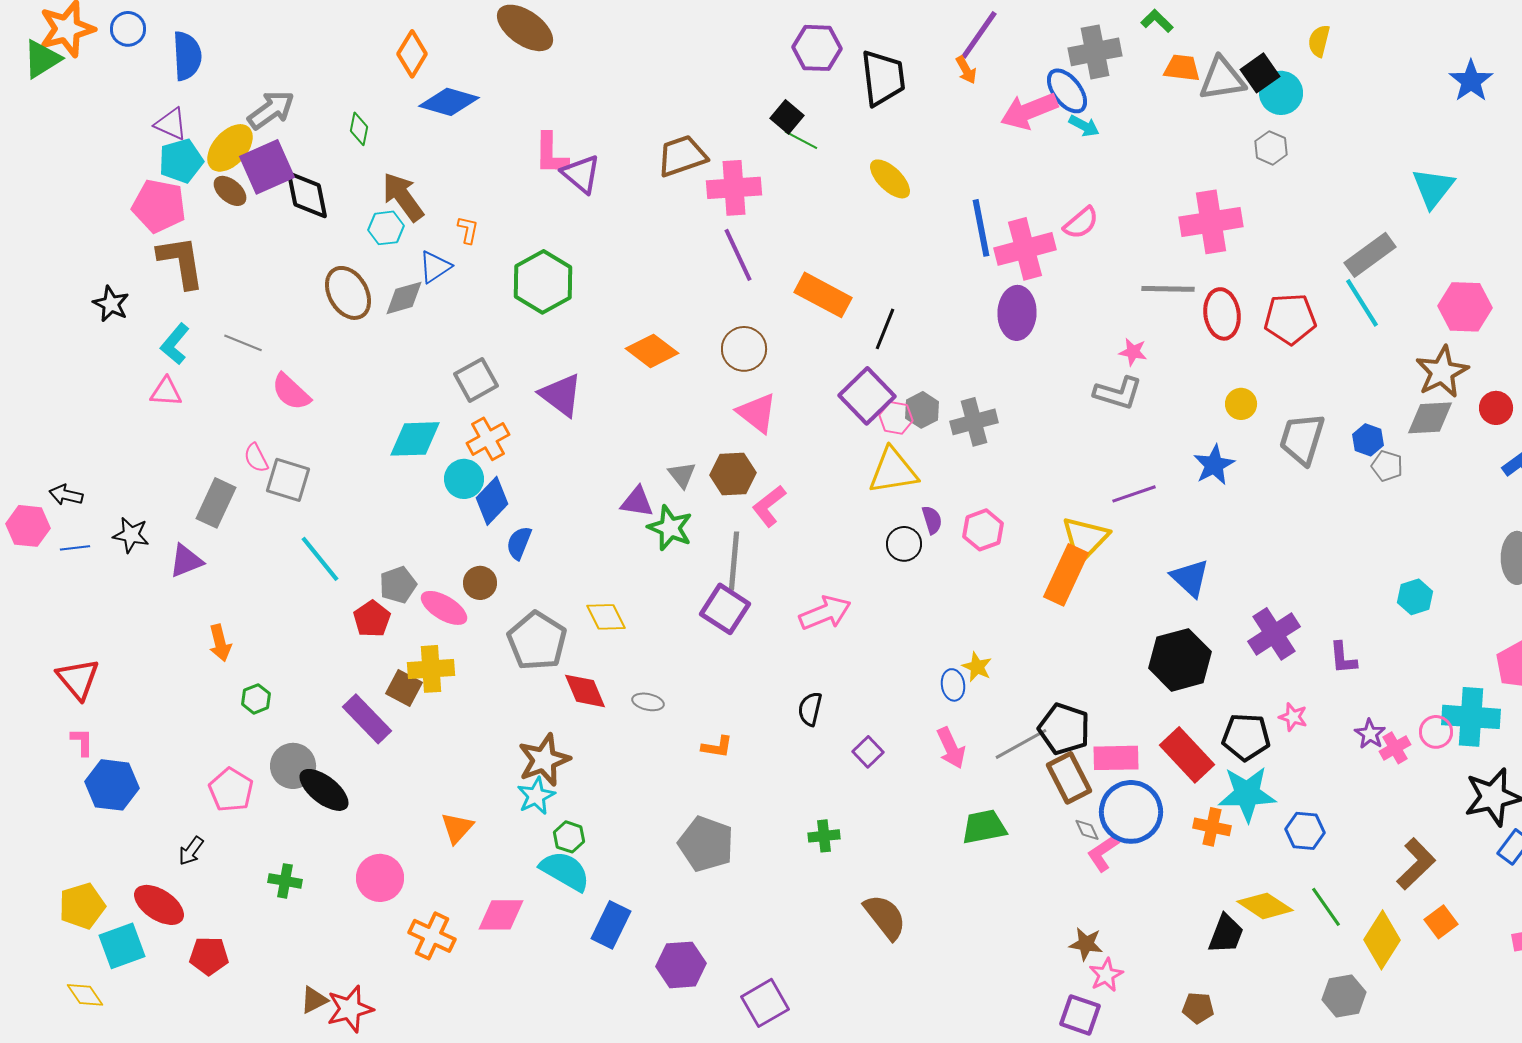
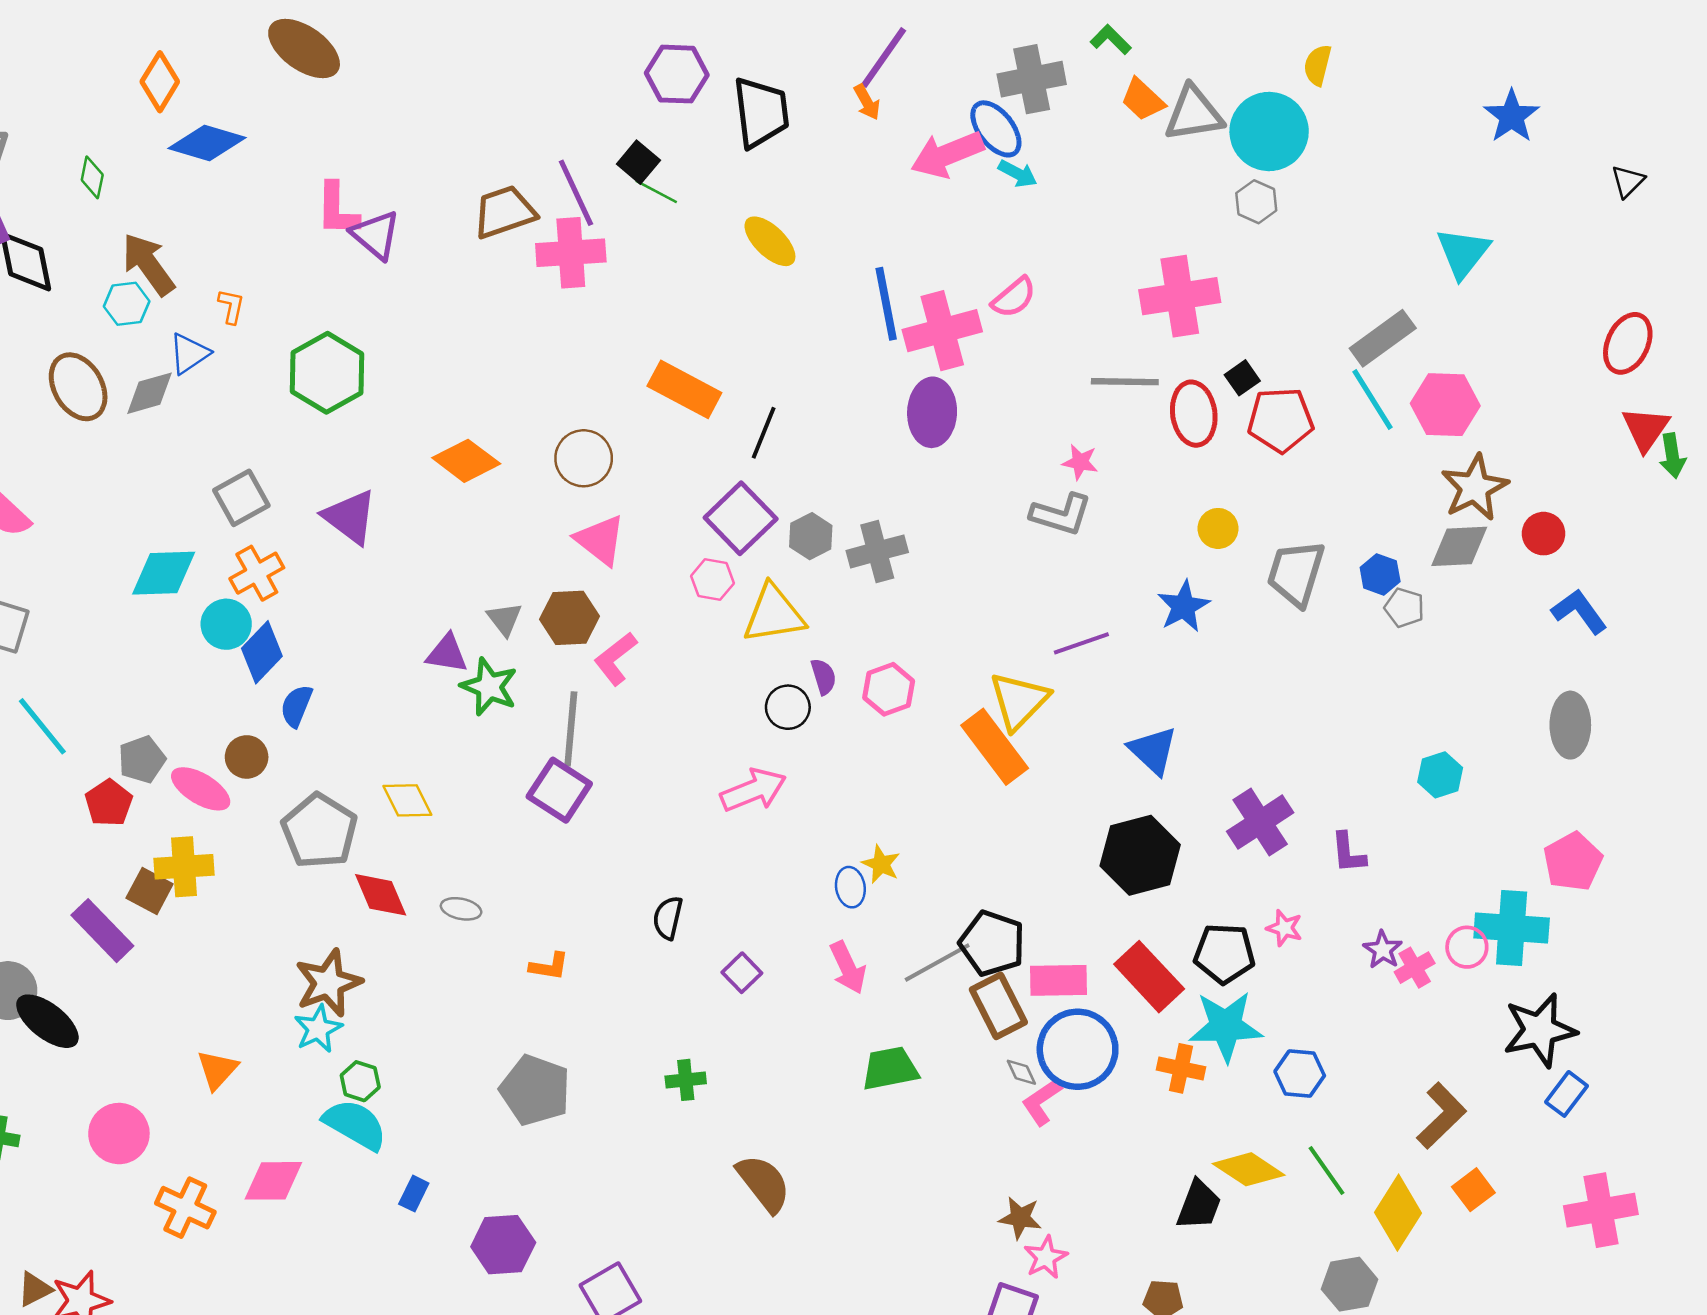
orange trapezoid: (1182, 68) -> (1143, 100), turned -144
black square: (1260, 73) -> (1242, 378), moved, size x0.7
cyan circle: (1281, 93) -> (1269, 131), size x1.4
purple line: (738, 255) -> (576, 193), moved
pink hexagon: (1465, 307) -> (1445, 405), moved
pink hexagon: (896, 418) -> (713, 580), moved
orange rectangle: (1066, 575) -> (995, 747), turned -62
pink arrow: (825, 613) -> (753, 790), moved
blue rectangle: (611, 925) -> (414, 1194), size x0.6

